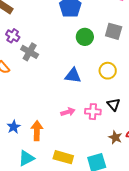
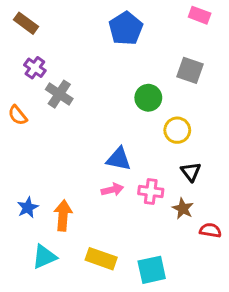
green circle: (85, 37) -> (148, 98), moved
blue triangle: (73, 76) -> (119, 159), moved
black triangle: (114, 104) -> (191, 172), moved
brown star: (115, 137) -> (183, 209), moved

